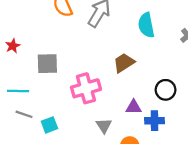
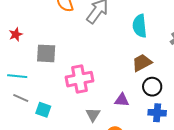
brown trapezoid: (124, 63) -> (142, 63), moved
blue cross: (155, 121) -> (157, 113), moved
cyan square: (49, 125) -> (43, 110), turned 35

